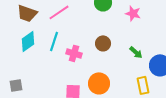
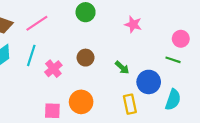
pink star: (133, 13) -> (133, 24), moved
pink cross: (74, 53) -> (53, 69), turned 35

